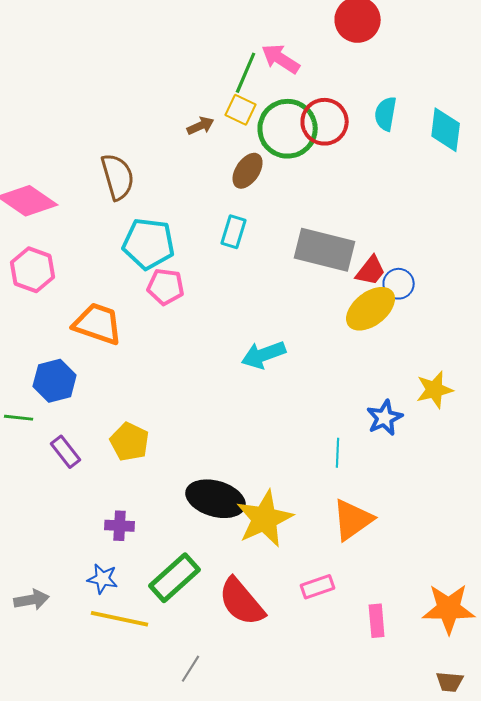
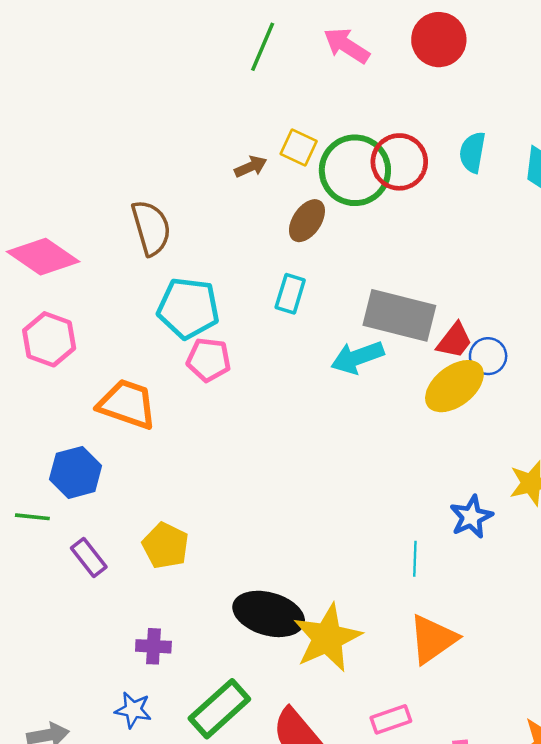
pink arrow: (281, 59) -> (347, 46), moved
green line: (246, 73) -> (263, 47), moved
cyan arrow: (264, 355) -> (357, 357), moved

